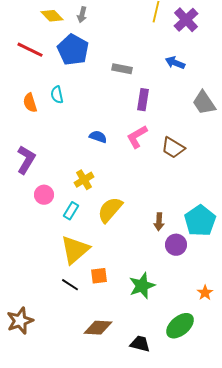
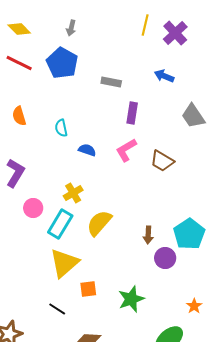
yellow diamond: (52, 16) -> (19, 29), moved
cyan semicircle: (57, 95) -> (61, 128), moved
cyan rectangle: (71, 211) -> (60, 224), size x1.6
black line: (70, 285) -> (57, 309), moved

